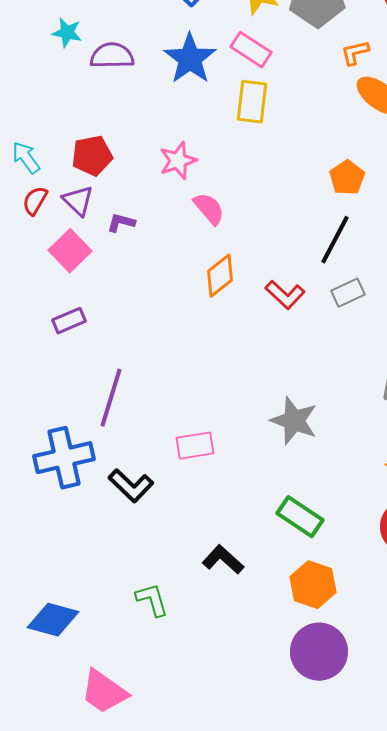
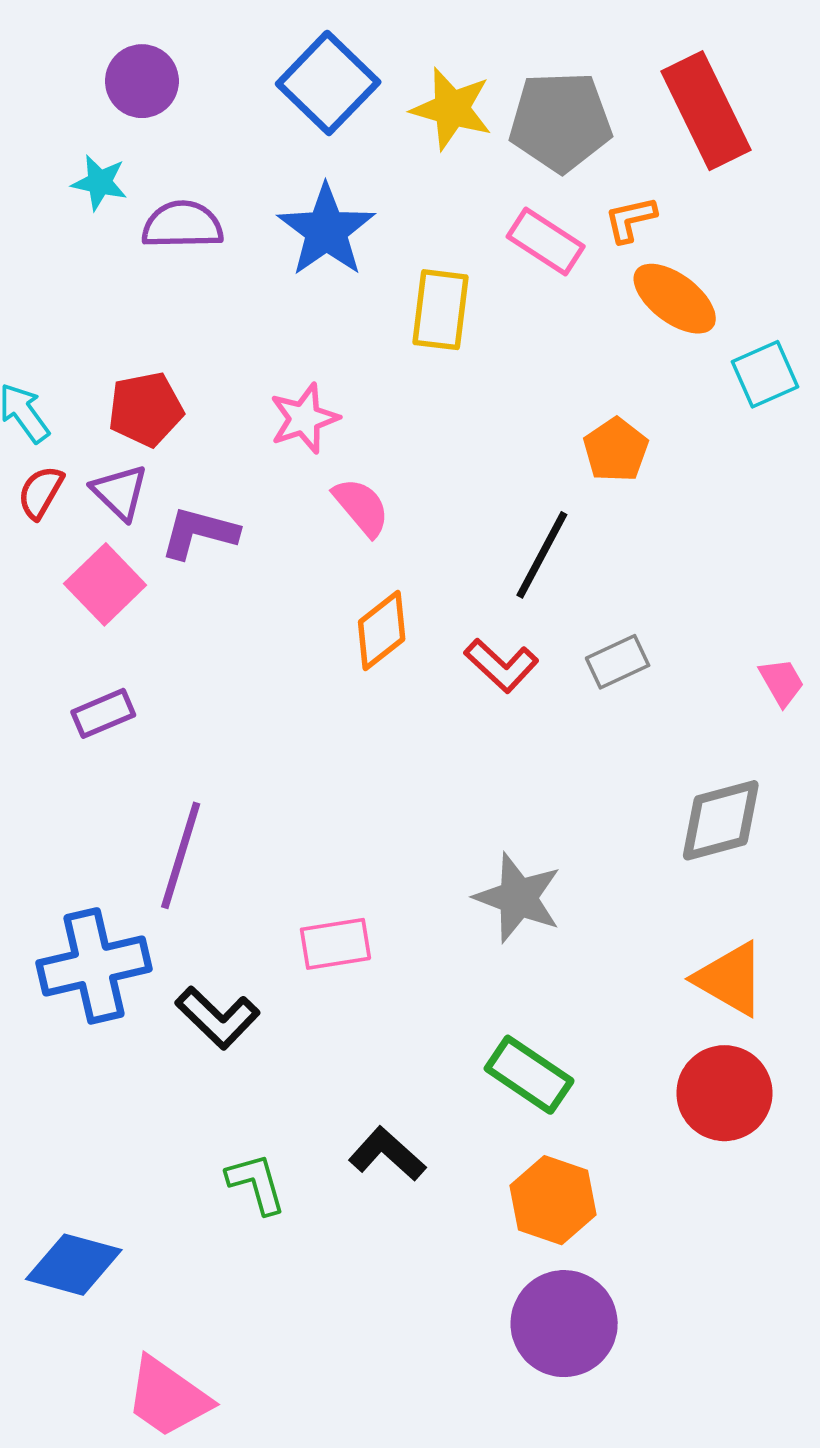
pink rectangle: (251, 50) -> (546, 241), moved
purple L-shape: (121, 223) -> (199, 533), size x1.5
black line: (335, 240) -> (542, 555), moved
green L-shape: (152, 600) -> (256, 1183), moved

